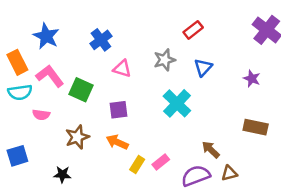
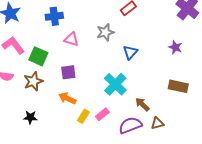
blue cross: (101, 40) -> (54, 16), turned 30
blue triangle: (203, 67) -> (130, 52), moved
cyan cross: (177, 103) -> (115, 84), moved
brown star: (77, 137) -> (33, 81), moved
black star: (62, 174) -> (30, 117), moved

